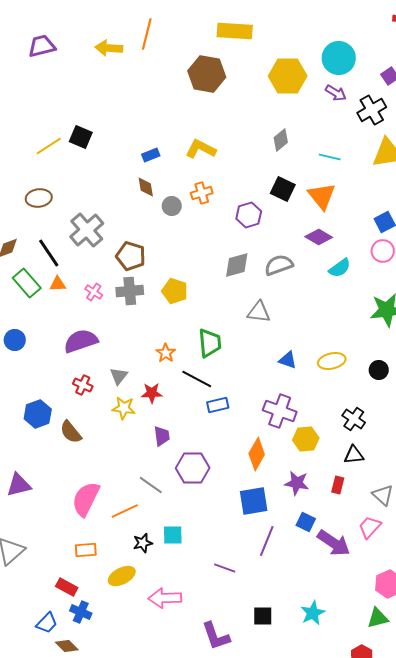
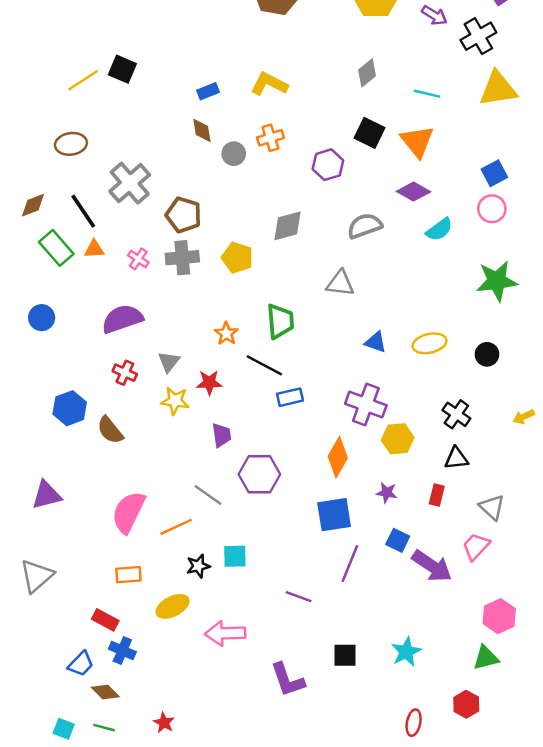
gray diamond: (237, 265) -> (288, 226), moved
purple star: (297, 483) -> (387, 493), size x0.7

